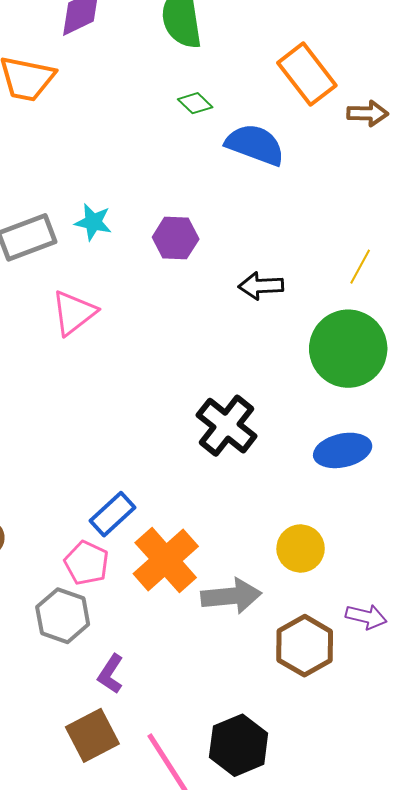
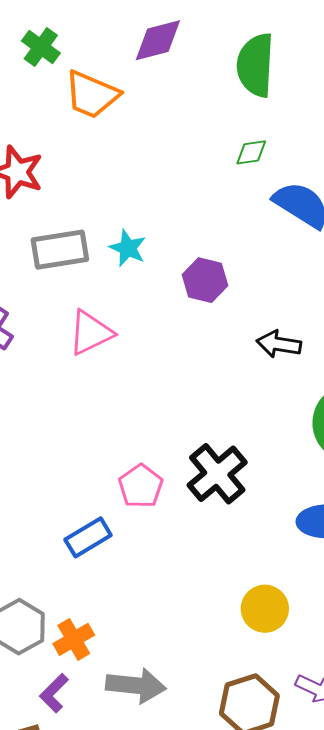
green diamond: (195, 103) -> (251, 152), turned -64
orange cross: (166, 560) -> (74, 639), moved, size x0.6
pink pentagon: (87, 563) -> (141, 486), moved
gray arrow: (231, 596) -> (136, 685), moved

